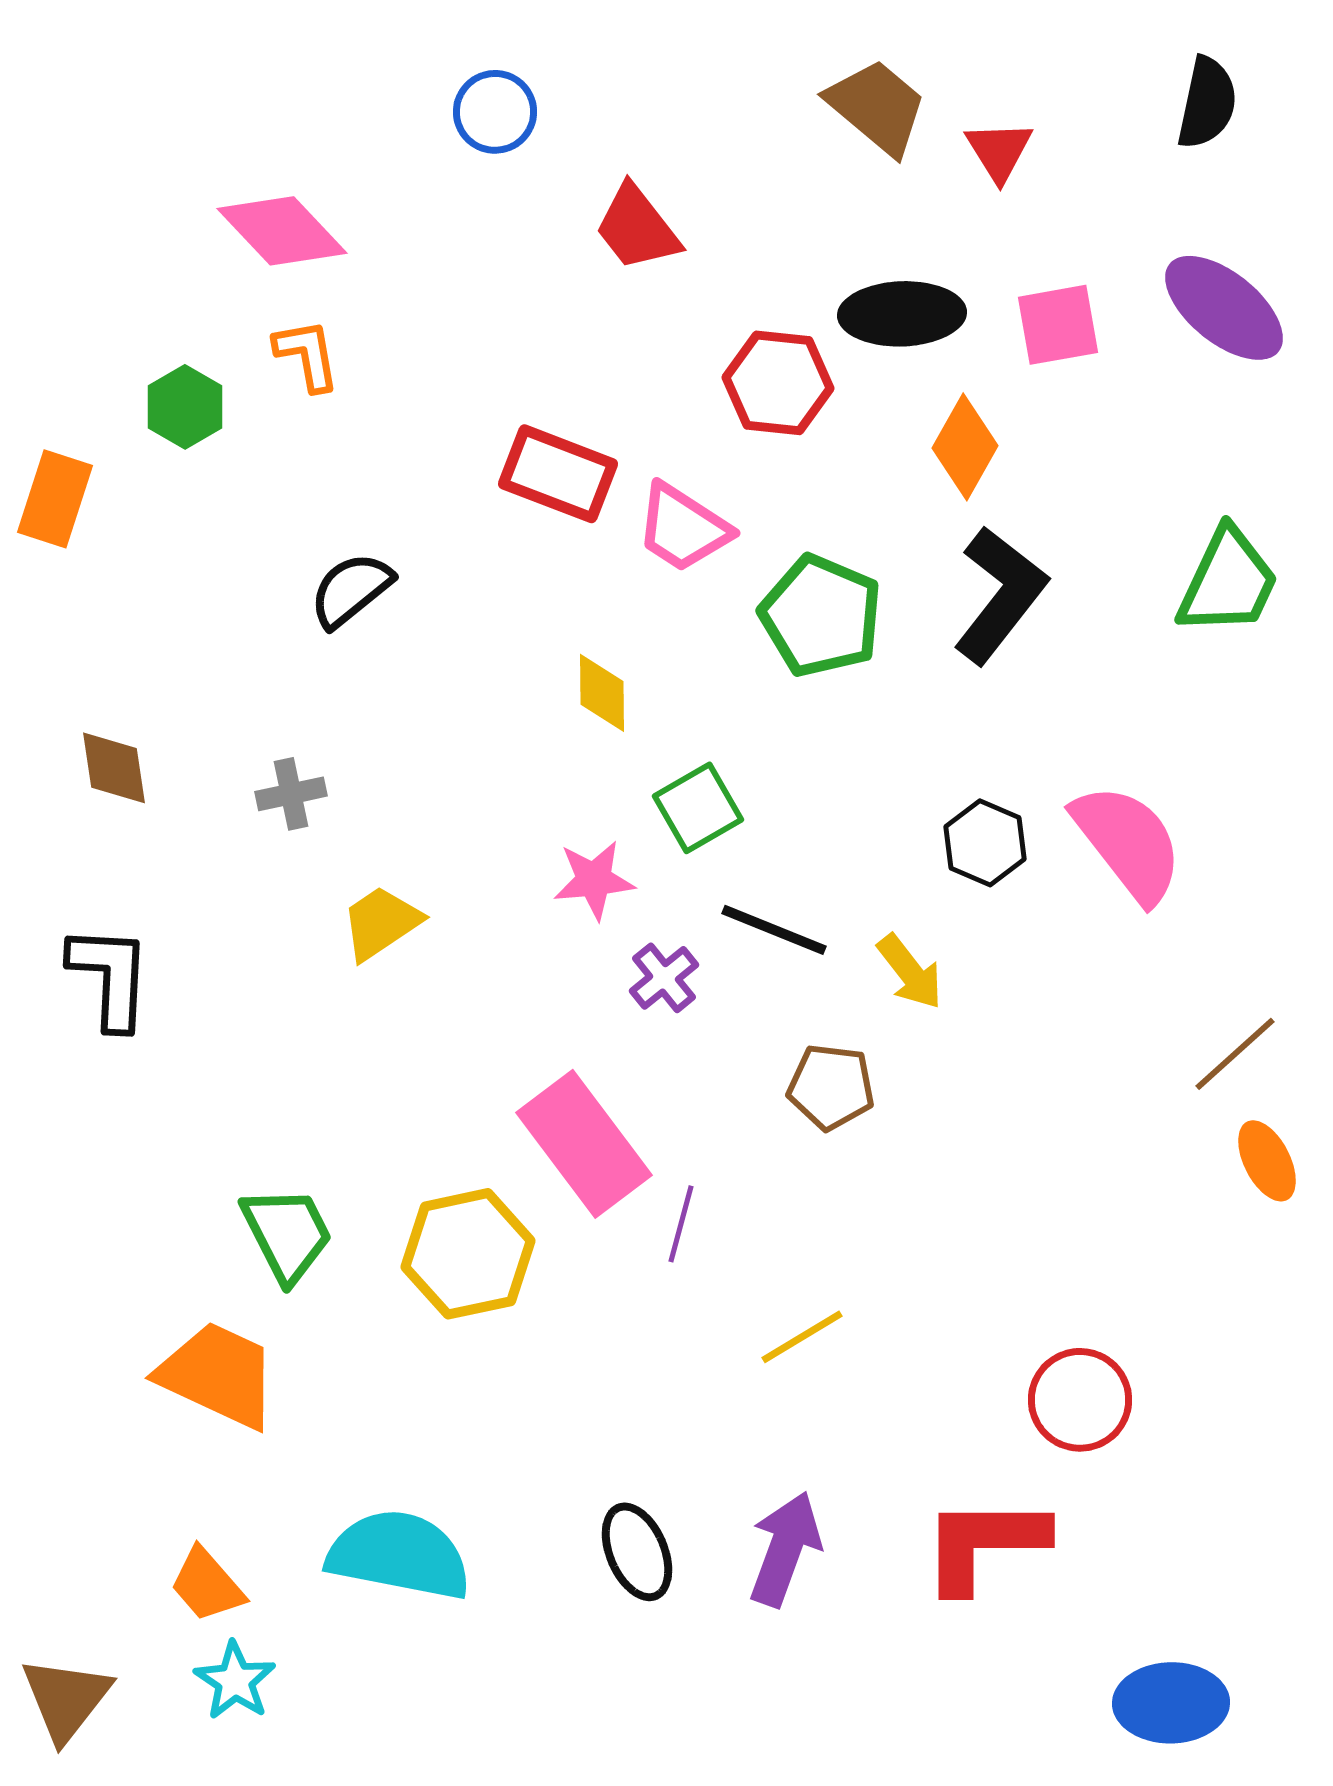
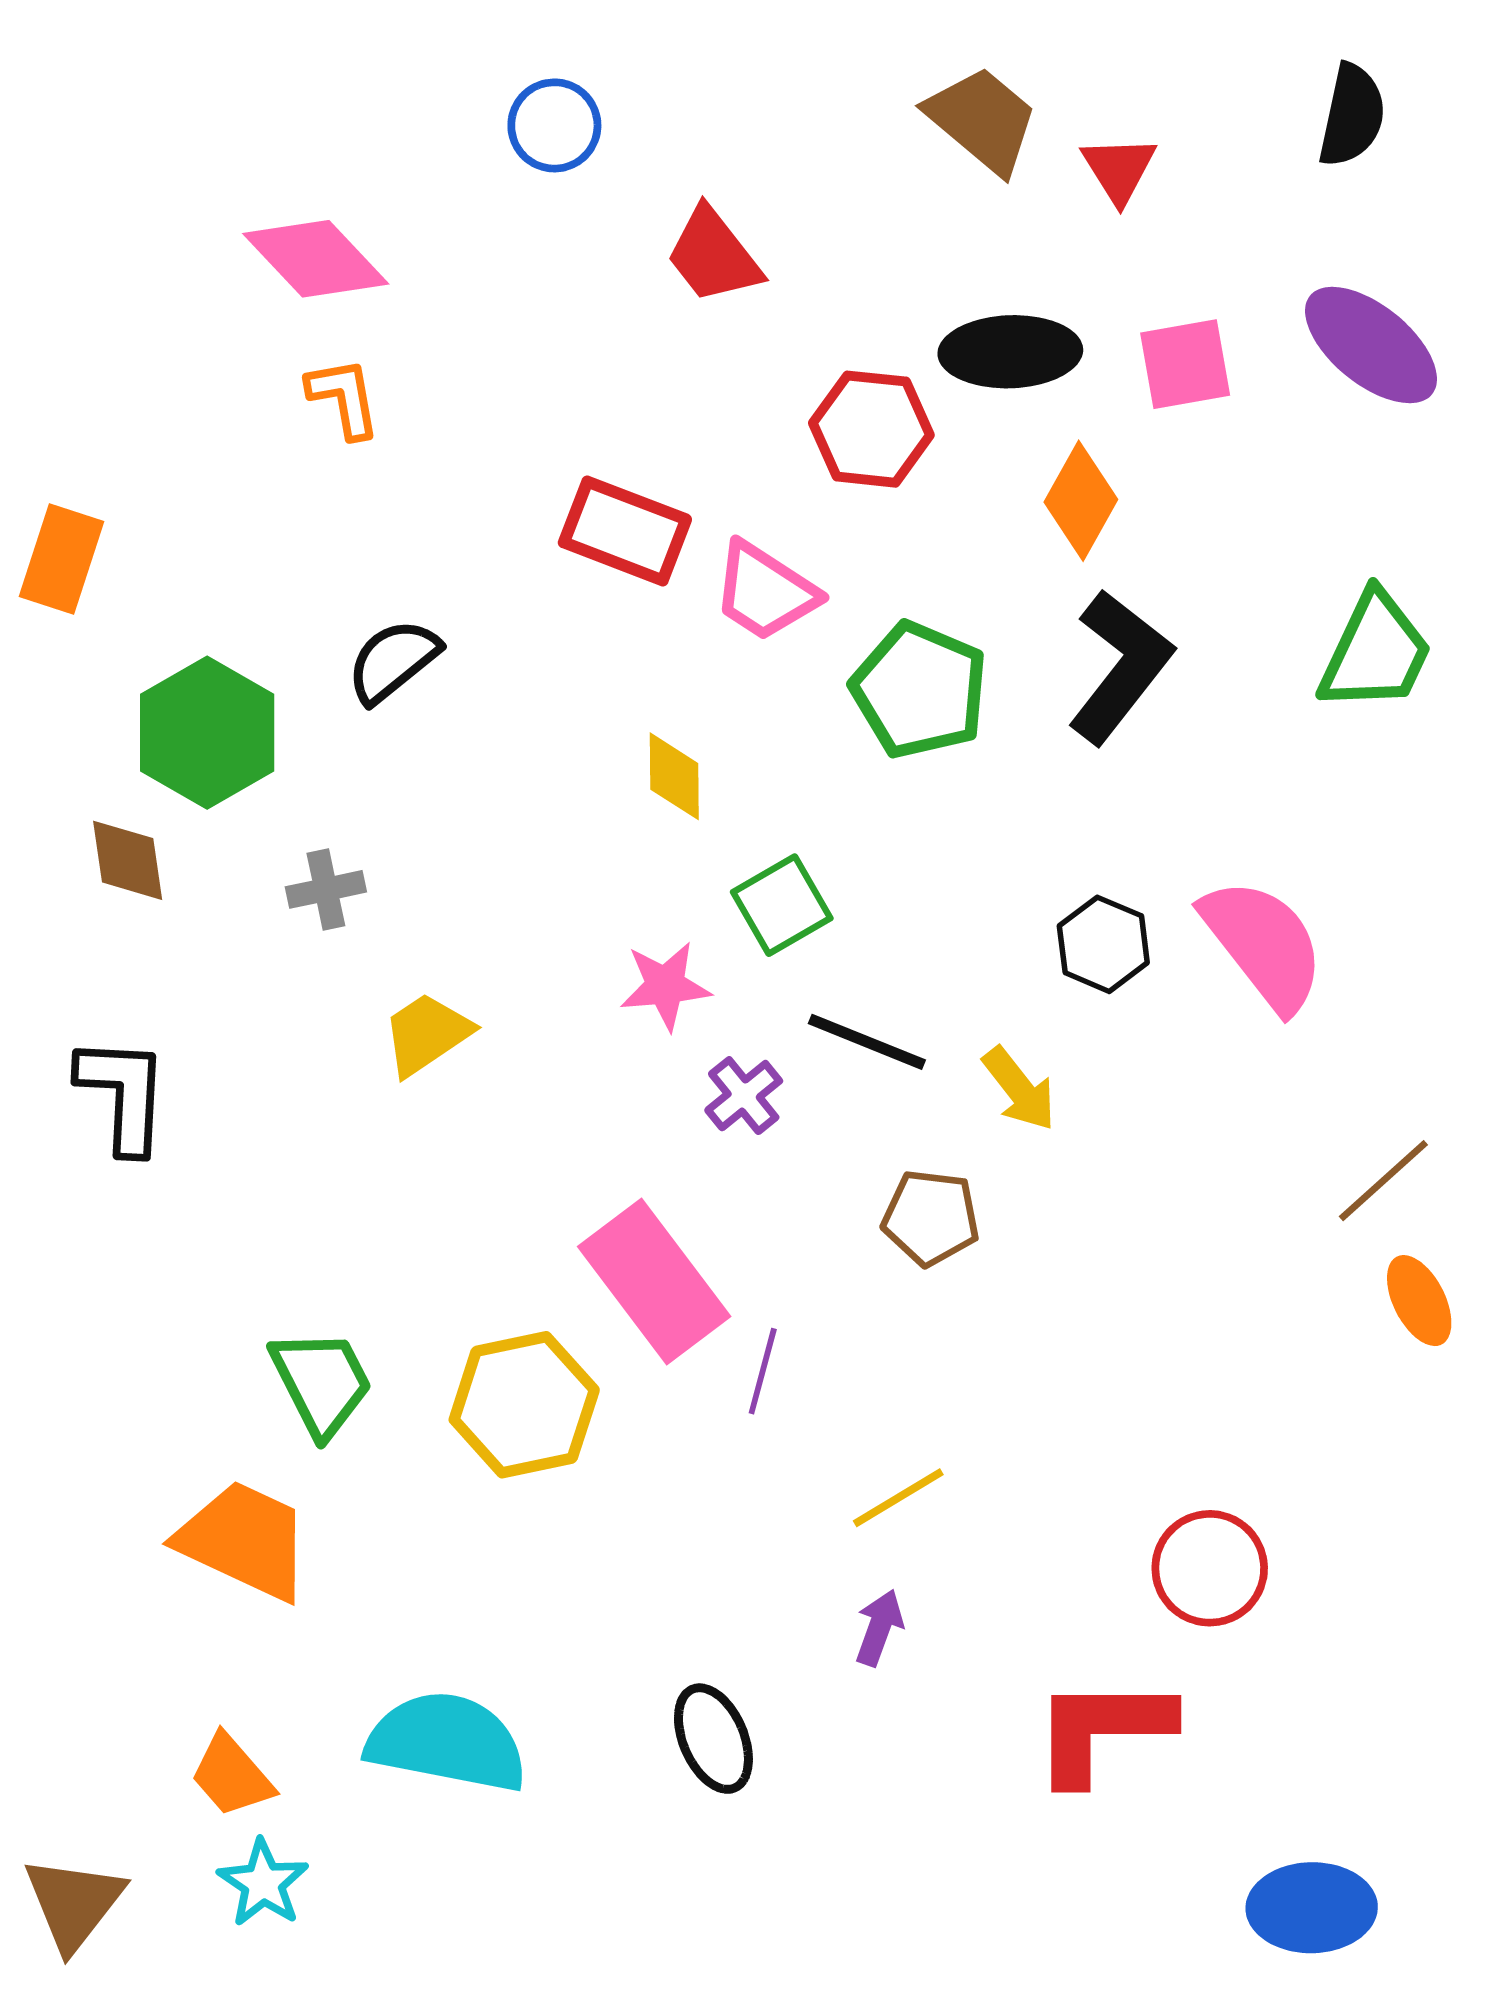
green hexagon: (185, 407) -> (207, 733), moved, size x1.6
purple arrow: (785, 1549) -> (879, 1628), moved, size x0.6

